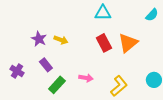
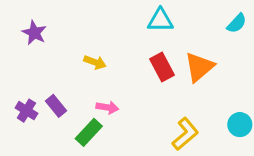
purple star: (39, 39) -> (34, 33), moved
purple rectangle: (46, 65) -> (56, 106), moved
pink arrow: (86, 78) -> (107, 107), moved

